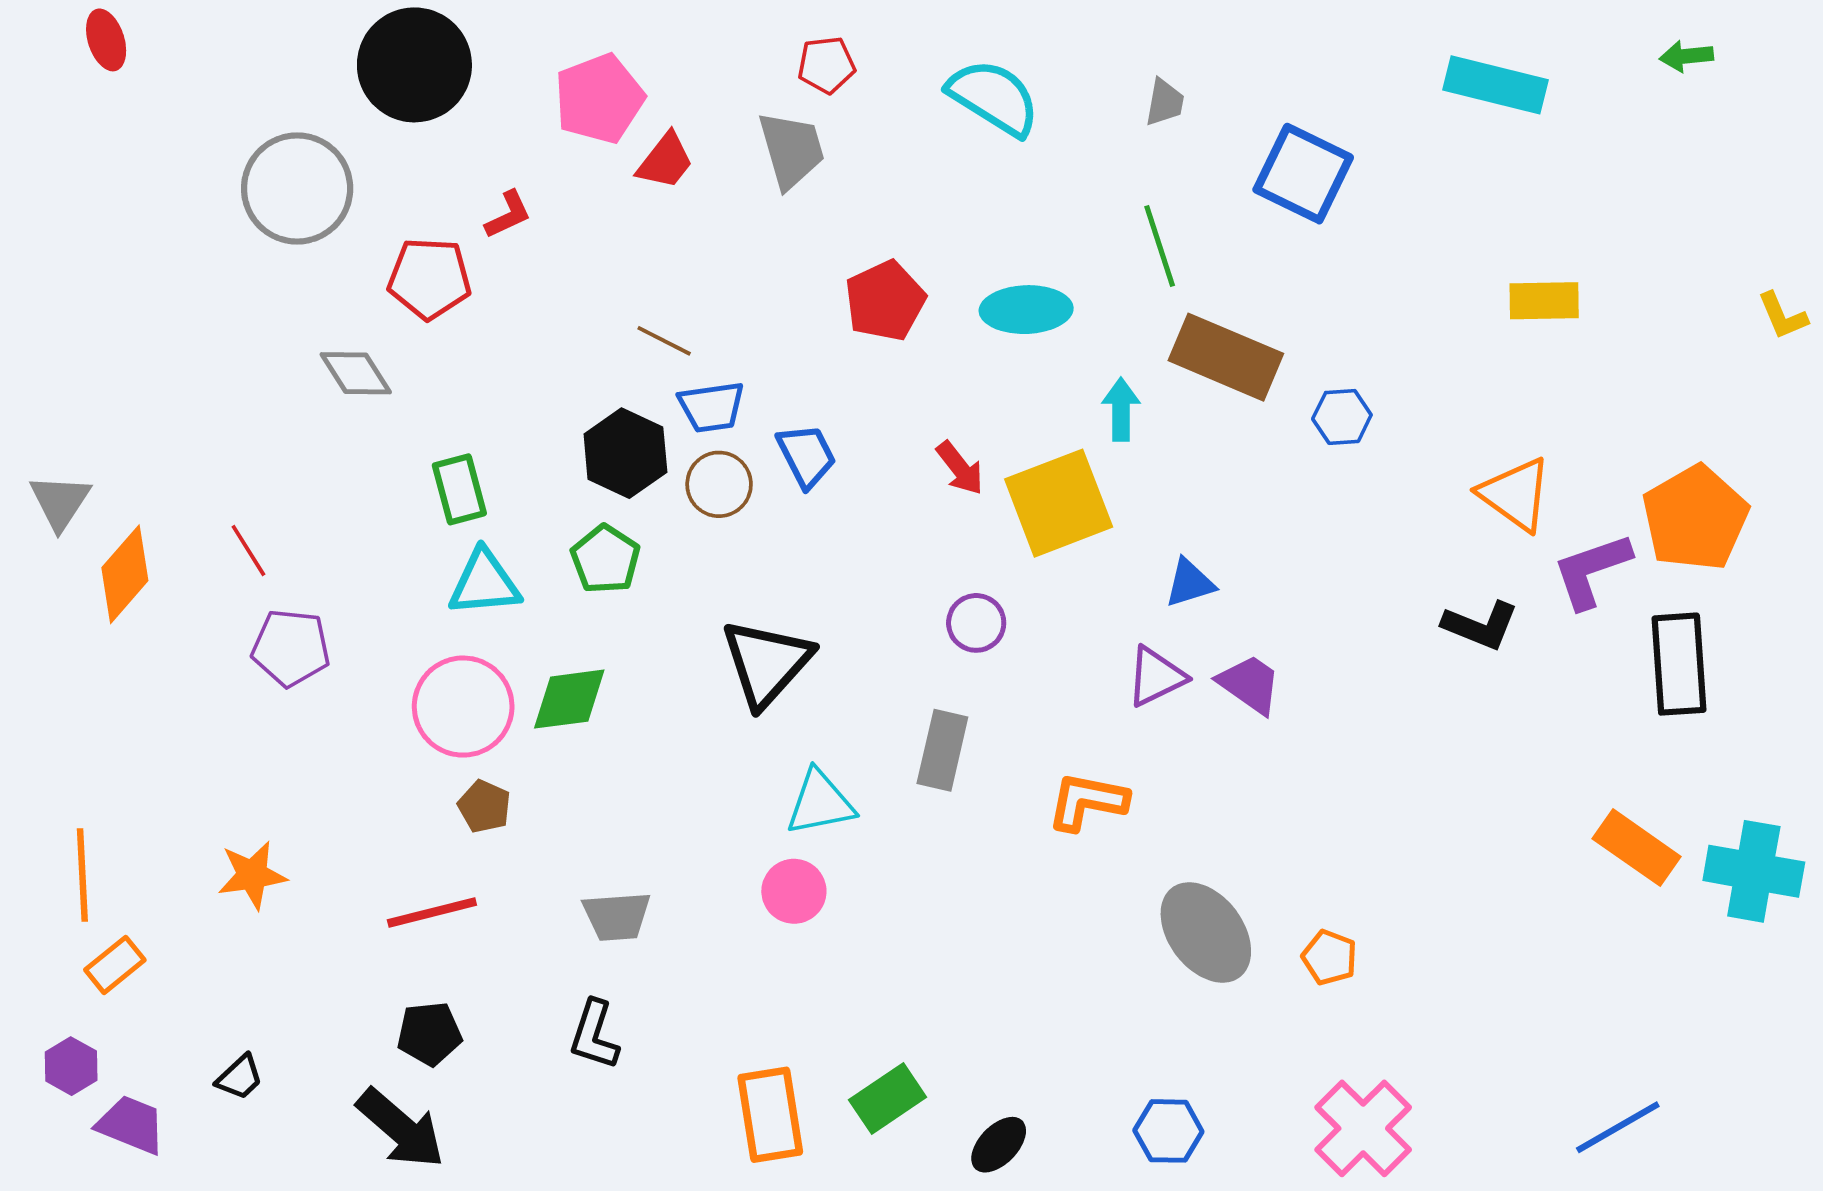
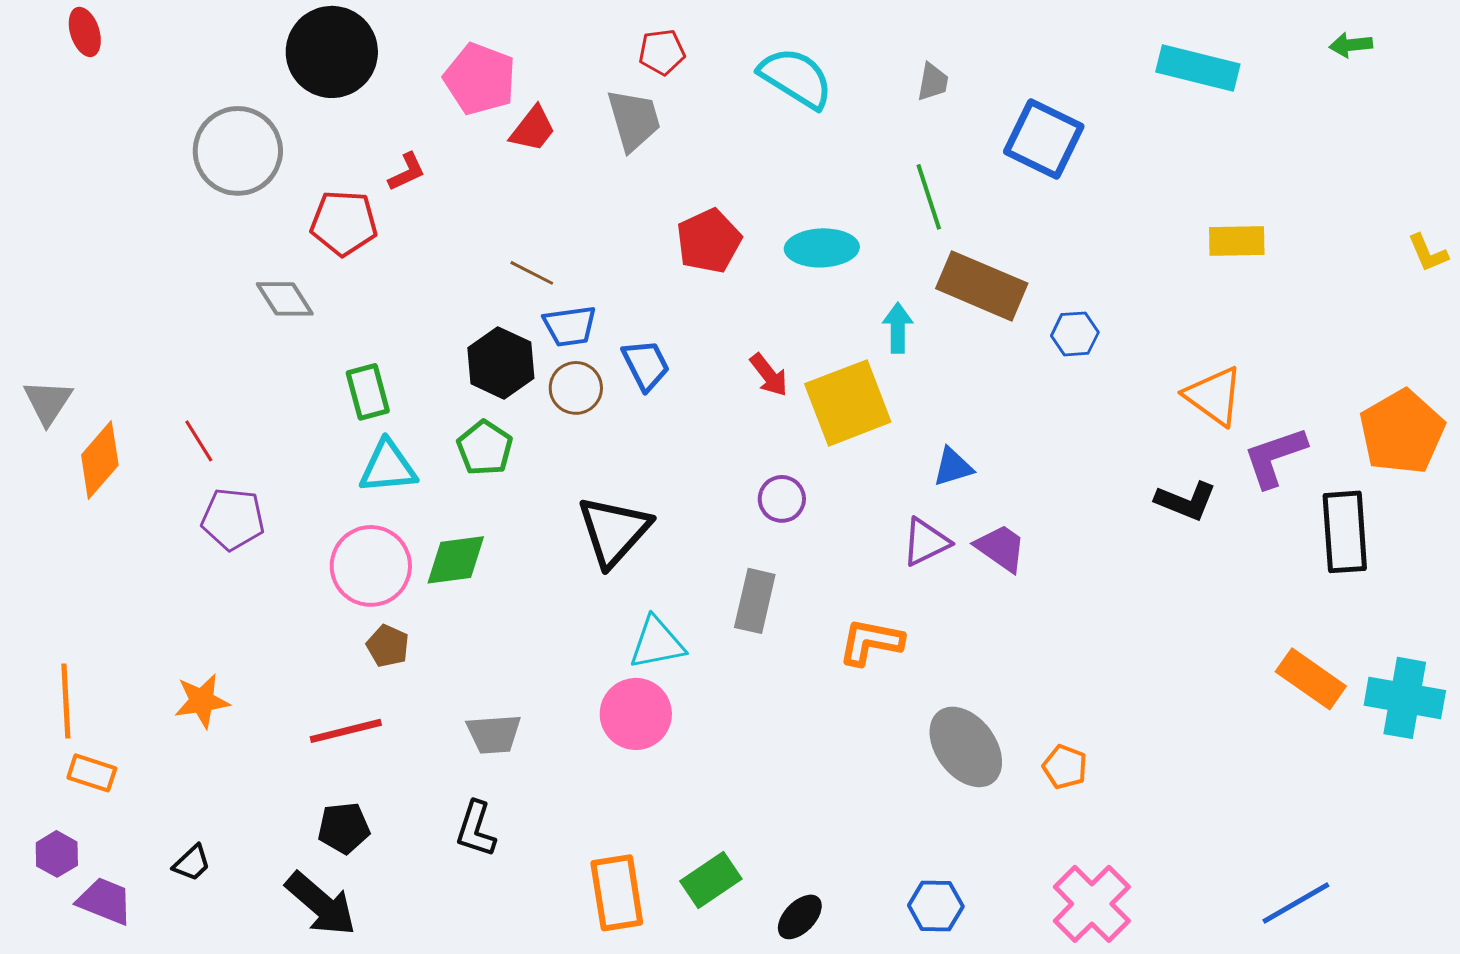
pink pentagon: (599, 99) -> (480, 79), turned -30
orange pentagon: (1695, 518) -> (1402, 432), moved
pink circle: (794, 891) -> (636, 714), size x1.4
orange rectangle: (115, 965) -> (92, 773), turned 57

